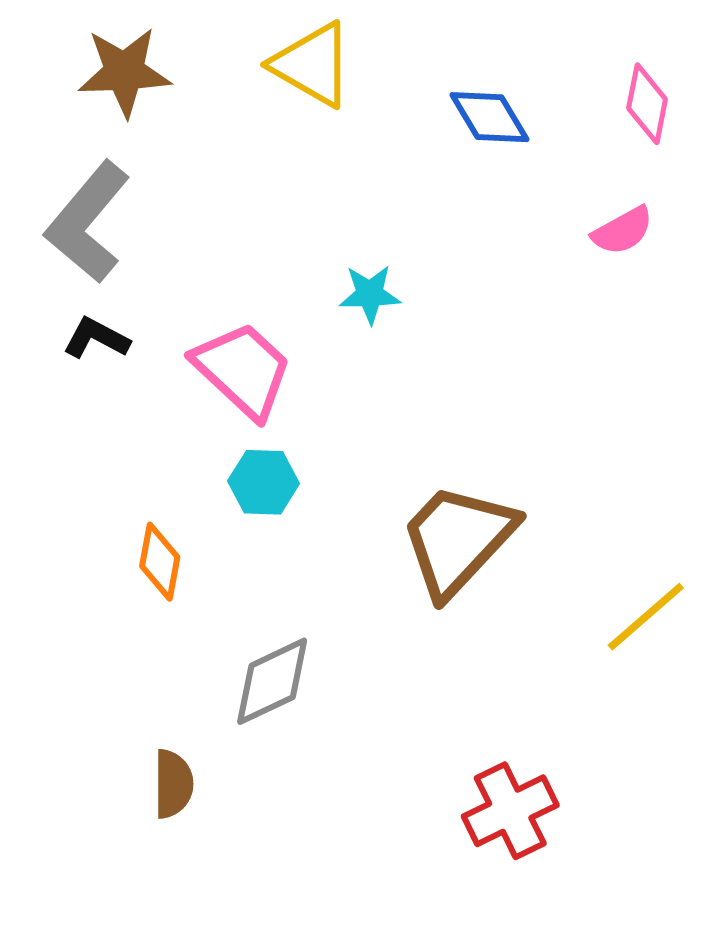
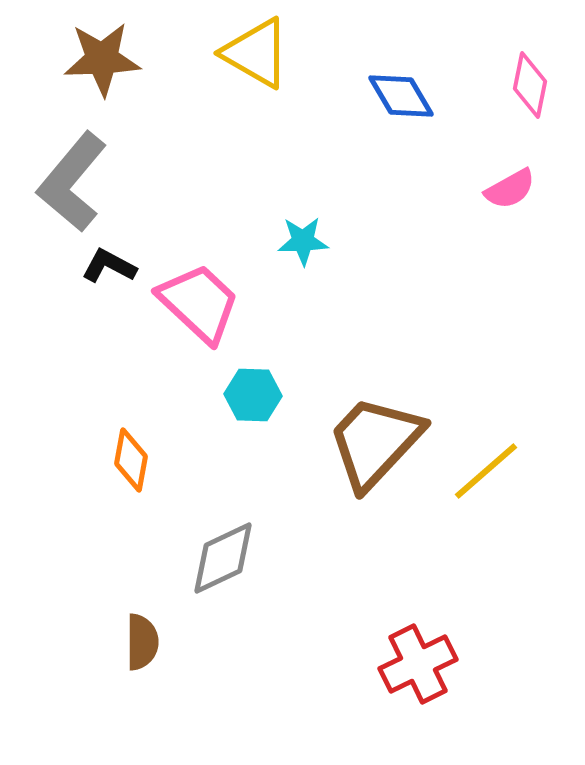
black L-shape: (96, 338) -> (109, 266), moved
cyan hexagon: (264, 482) -> (253, 395), moved
yellow line: (646, 617) -> (486, 471), moved

